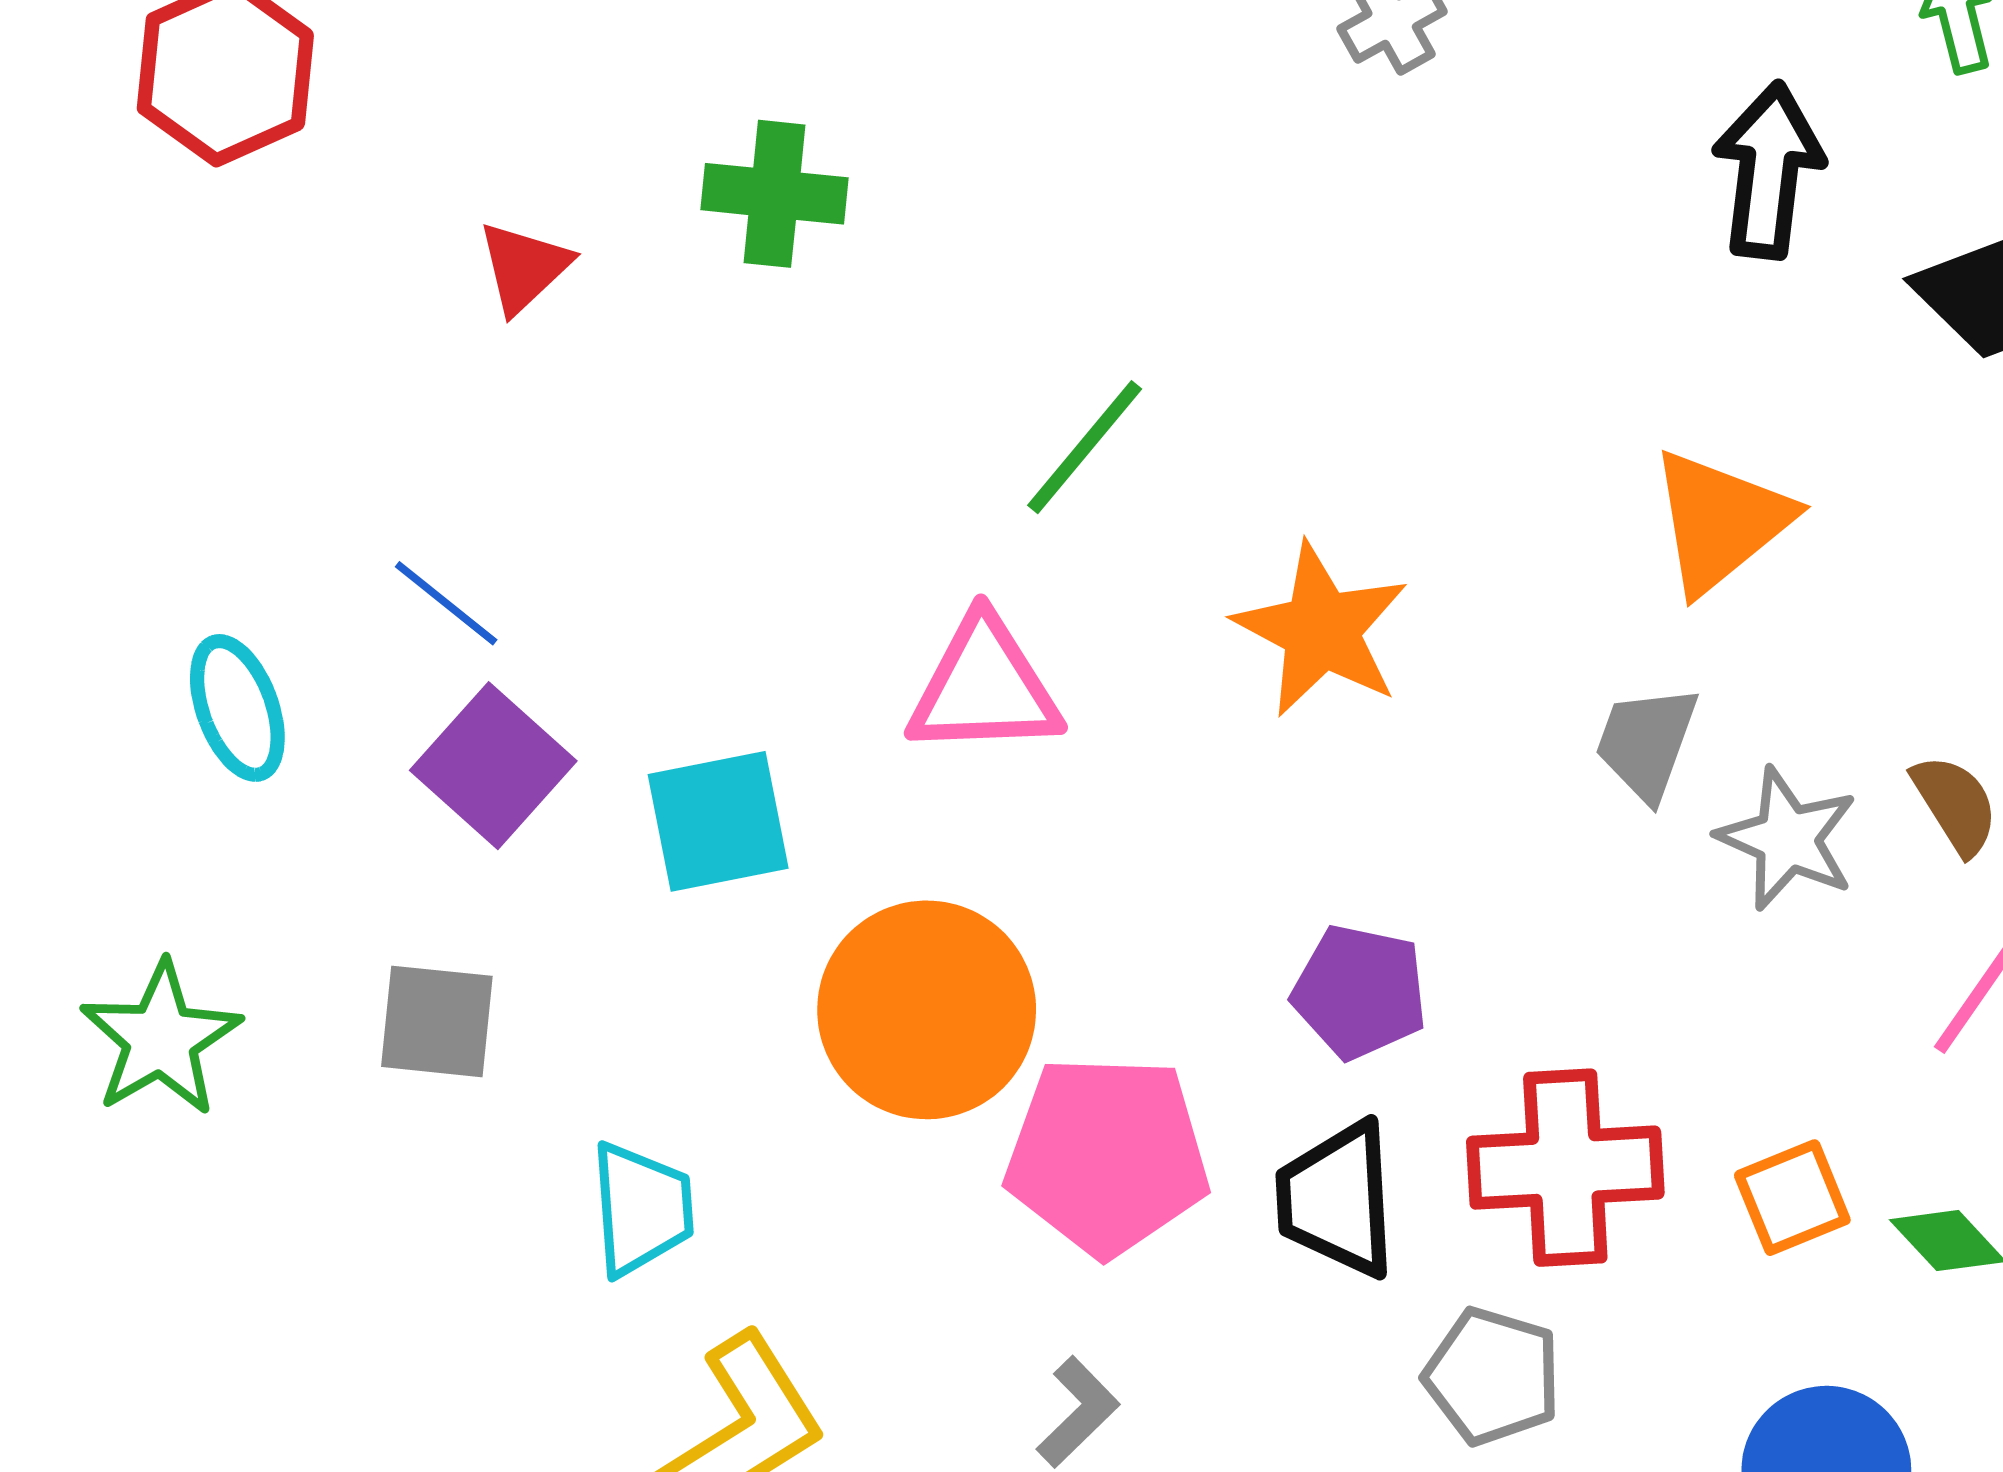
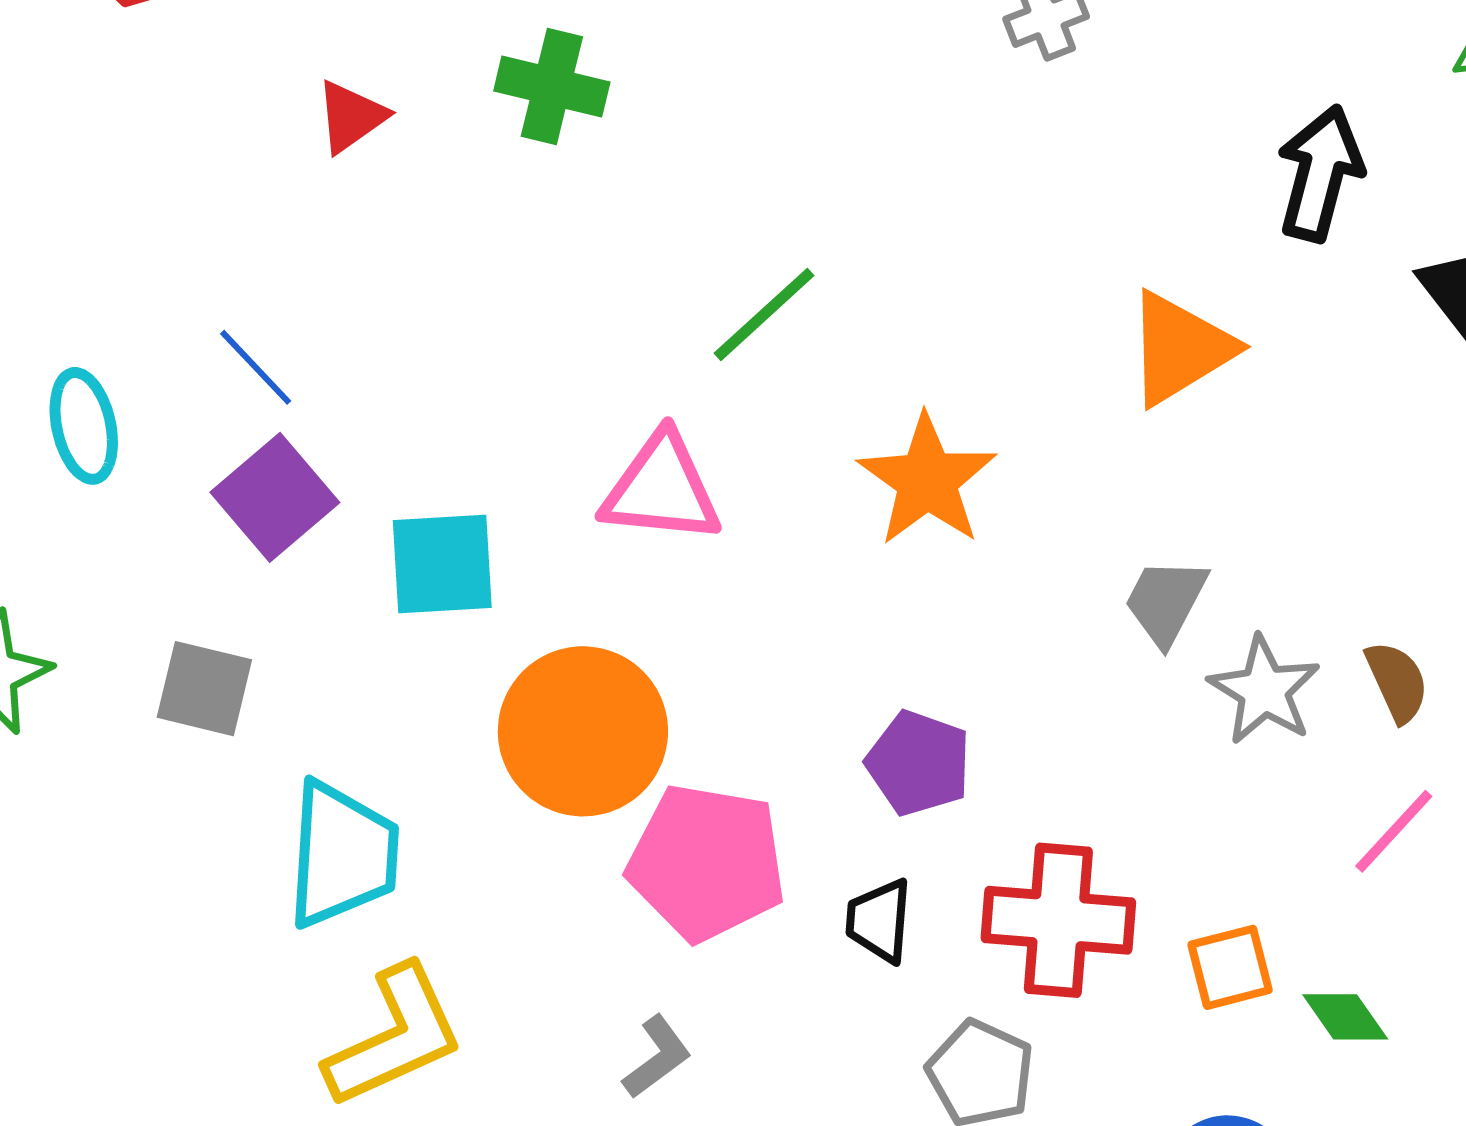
orange triangle: (1720, 521) -> (1180, 348), moved
black trapezoid: (1337, 1199) -> (879, 921), size x0.7
cyan trapezoid: (641, 1209) -> (342, 854), size x1.4

